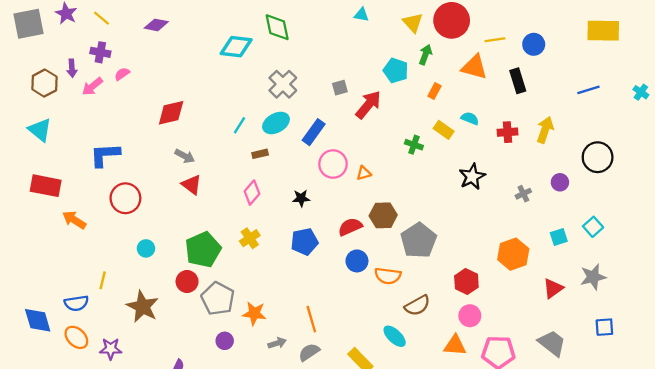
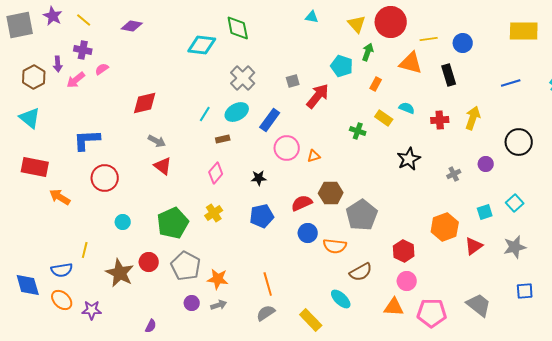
red circle: (187, 282) -> (149, 262), moved
red triangle: (553, 288) -> (474, 246), moved
gray arrow: (277, 343) -> (219, 305), moved

